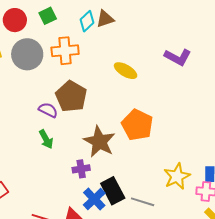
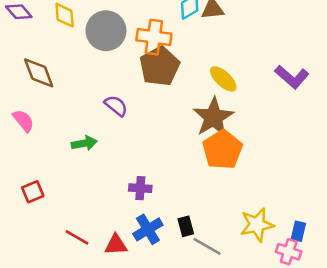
brown pentagon: (71, 96) -> (160, 66), moved
green arrow: (46, 139) -> (84, 143), moved, turned -84
brown star: (99, 142) -> (213, 117), moved
black rectangle: (113, 191) -> (186, 226), moved, size x0.6

